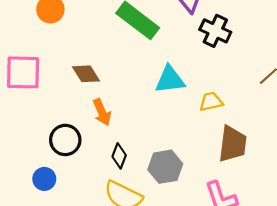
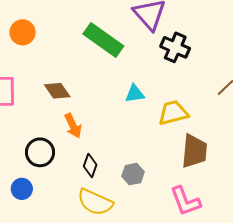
cyan triangle: (170, 80) -> (135, 94), size x0.7
yellow trapezoid: (211, 102) -> (173, 113), size x1.4
gray hexagon: (165, 167) -> (133, 174), size x0.7

